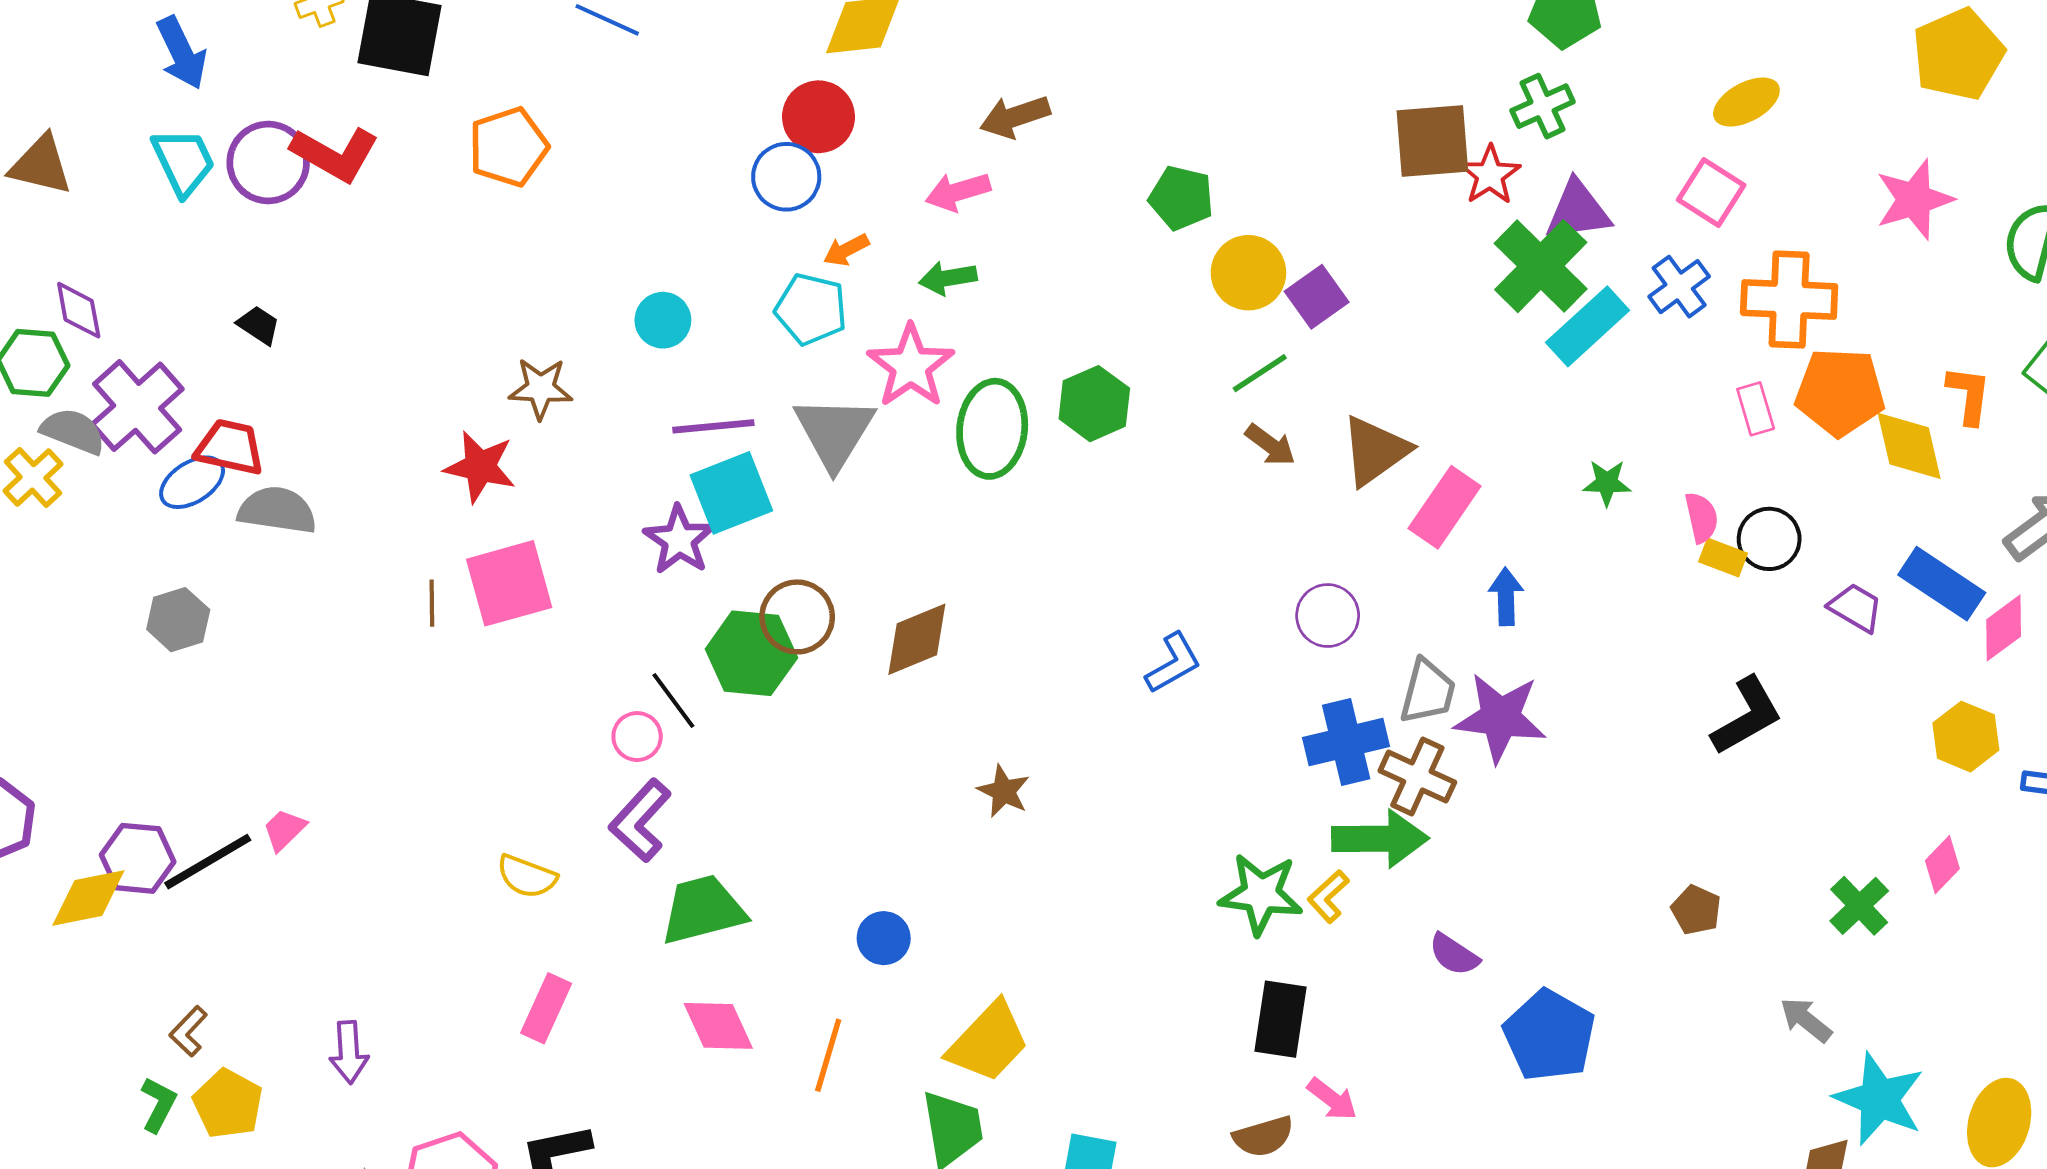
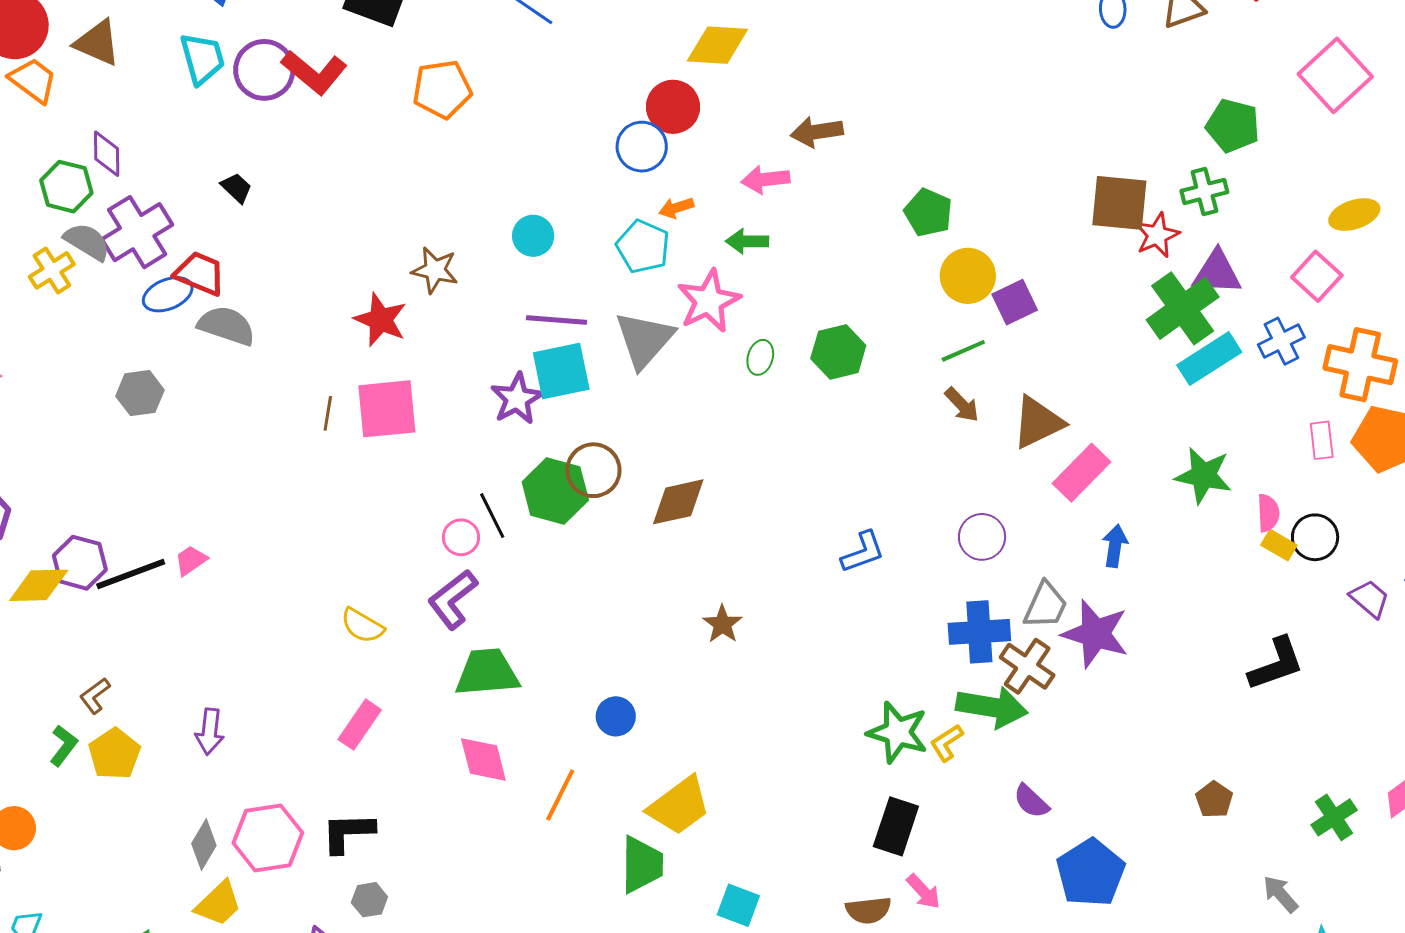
green ellipse: (992, 429) -> (760, 357), size x0.5
green star: (1607, 483) -> (1203, 475), size x1.6

